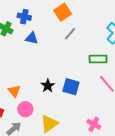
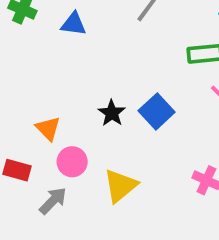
blue square: (71, 87) -> (157, 111), turned 36

